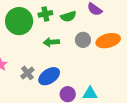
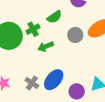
green cross: (45, 14) -> (33, 29), moved

